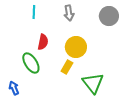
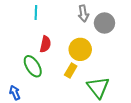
gray arrow: (69, 13) -> (83, 14), moved
gray circle: (109, 16) -> (104, 23), moved

